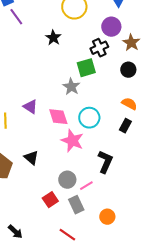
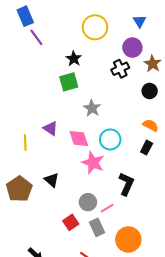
green square: (86, 68) -> (69, 82), moved
orange circle: (107, 217) -> (128, 240), size x1.6

